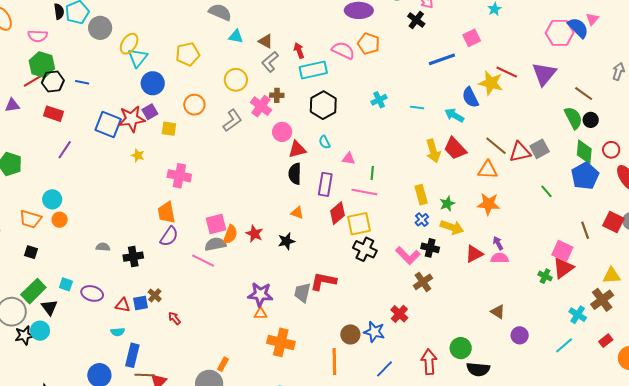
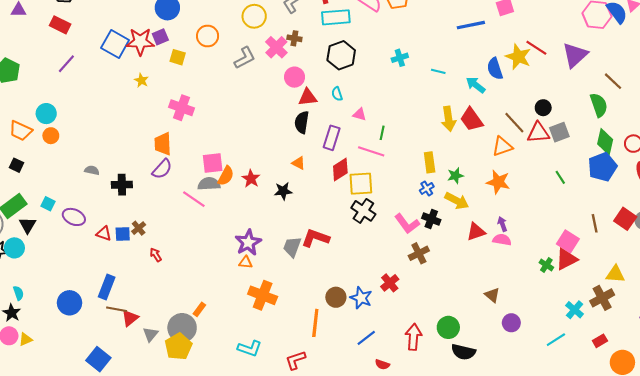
black circle: (591, 120) -> (543, 108), moved
orange triangle: (488, 170) -> (502, 146), turned -30
purple star: (260, 294) -> (248, 243), turned 30
cyan semicircle: (118, 332) -> (18, 293), moved, turned -112

